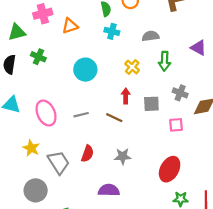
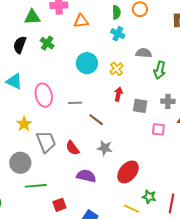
gray semicircle: (151, 36) -> (144, 53), moved
yellow cross: (132, 67) -> (116, 69), moved
gray cross: (180, 93) -> (168, 101), turned -32
brown line: (114, 118) -> (96, 120), moved
red semicircle: (87, 154) -> (73, 148), moved, turned 112
red ellipse: (170, 169) -> (128, 172), moved

